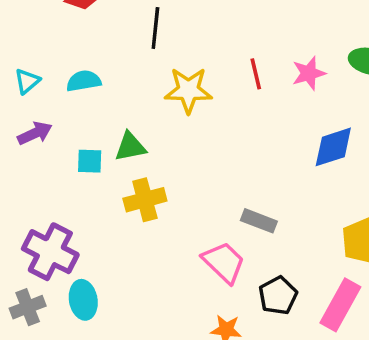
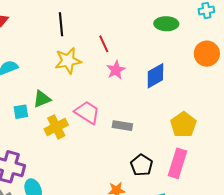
black line: (155, 28) -> (61, 24), moved
pink star: (309, 73) -> (116, 70), moved
pink trapezoid: (224, 262) -> (87, 112), moved

